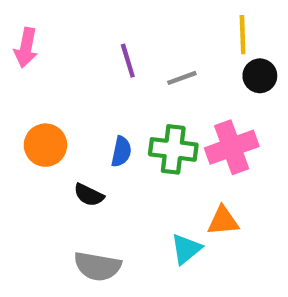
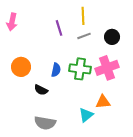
yellow line: (243, 35) -> (83, 16), moved
black circle: (260, 76) -> (112, 37), moved

